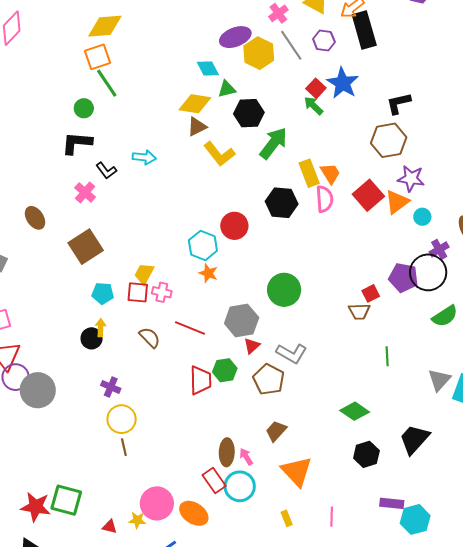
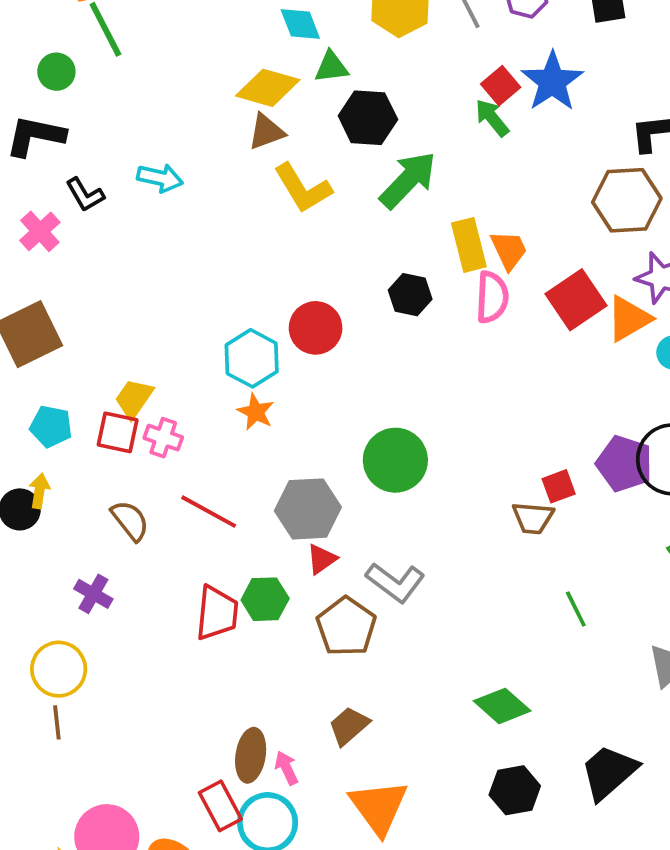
black hexagon: (282, 203) -> (410, 295), size x0.7
green line: (387, 356) -> (576, 609), turned -30
purple cross: (111, 387) -> (93, 594), moved

